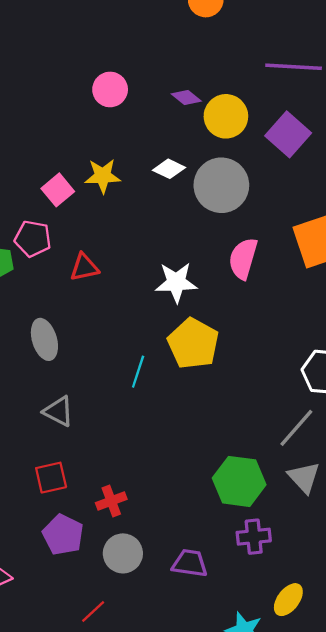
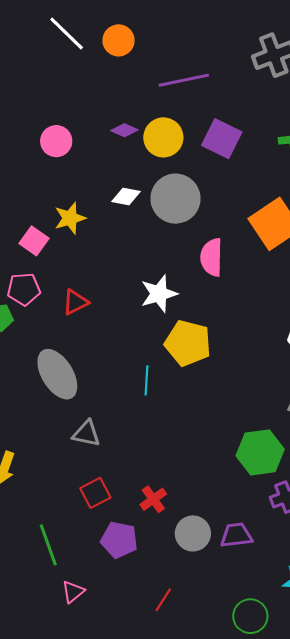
purple line: (294, 67) -> (184, 80), moved
gray ellipse: (44, 339) -> (57, 374), size x1.4
gray circle: (123, 553) -> (193, 533), moved

